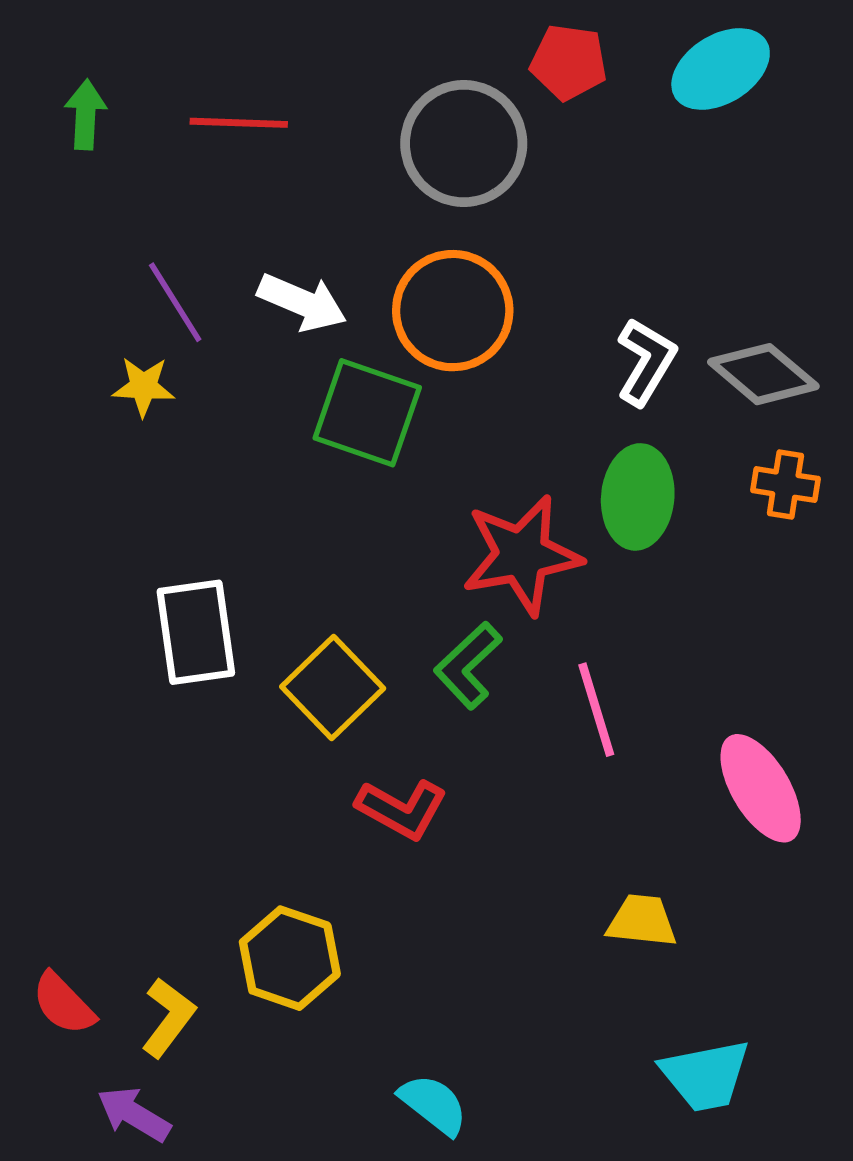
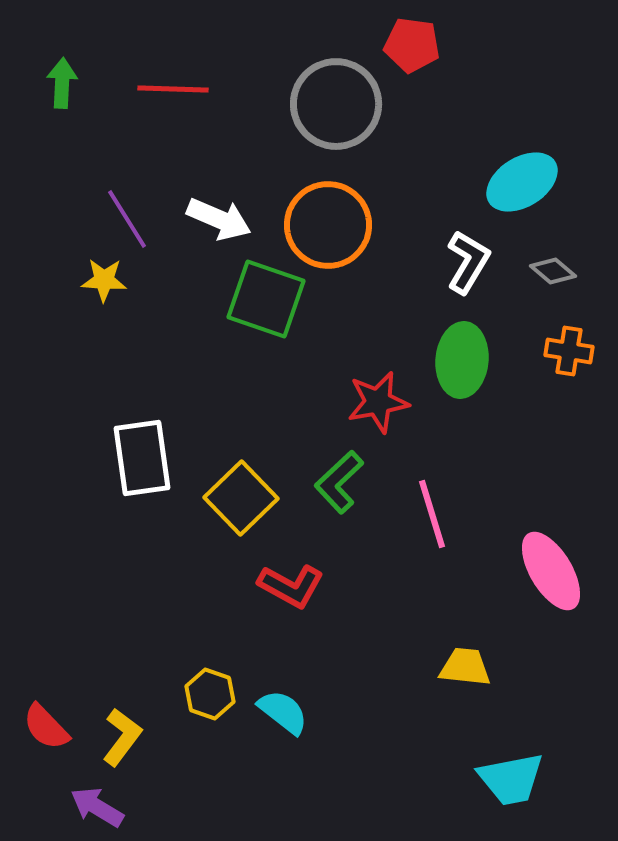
cyan ellipse: (721, 69) -> (522, 182), moved
gray diamond: (763, 374) -> (553, 271), size x0.6
red star: (522, 555) -> (378, 402), size x0.7
yellow hexagon: (290, 958) -> (210, 694), size x0.7
cyan semicircle: (433, 1104) -> (283, 712), moved

